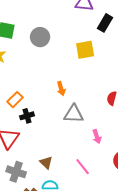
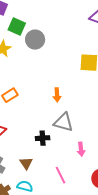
gray circle: (40, 37) -> (35, 40), moved
black cross: (27, 116) -> (43, 138), moved

